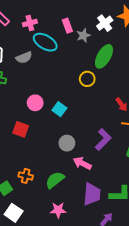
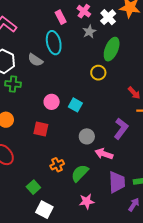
pink cross: (30, 23) -> (84, 11), moved, turned -32
pink rectangle: (67, 26) -> (61, 17), moved
cyan ellipse: (45, 42) -> (54, 43), turned 55
gray semicircle: (24, 58) -> (35, 60), turned 63
orange cross: (26, 176) -> (57, 165), moved, turned -32

